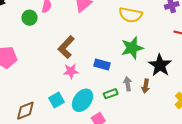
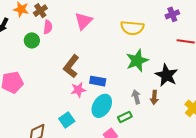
blue rectangle: (102, 65) -> (98, 81), moved
green rectangle: (111, 94) -> (125, 117), moved
cyan ellipse: (83, 100) -> (102, 106), moved

